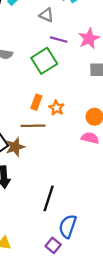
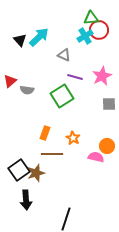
orange rectangle: (36, 102) -> (45, 133), moved
pink semicircle: (90, 138) -> (96, 157), moved

